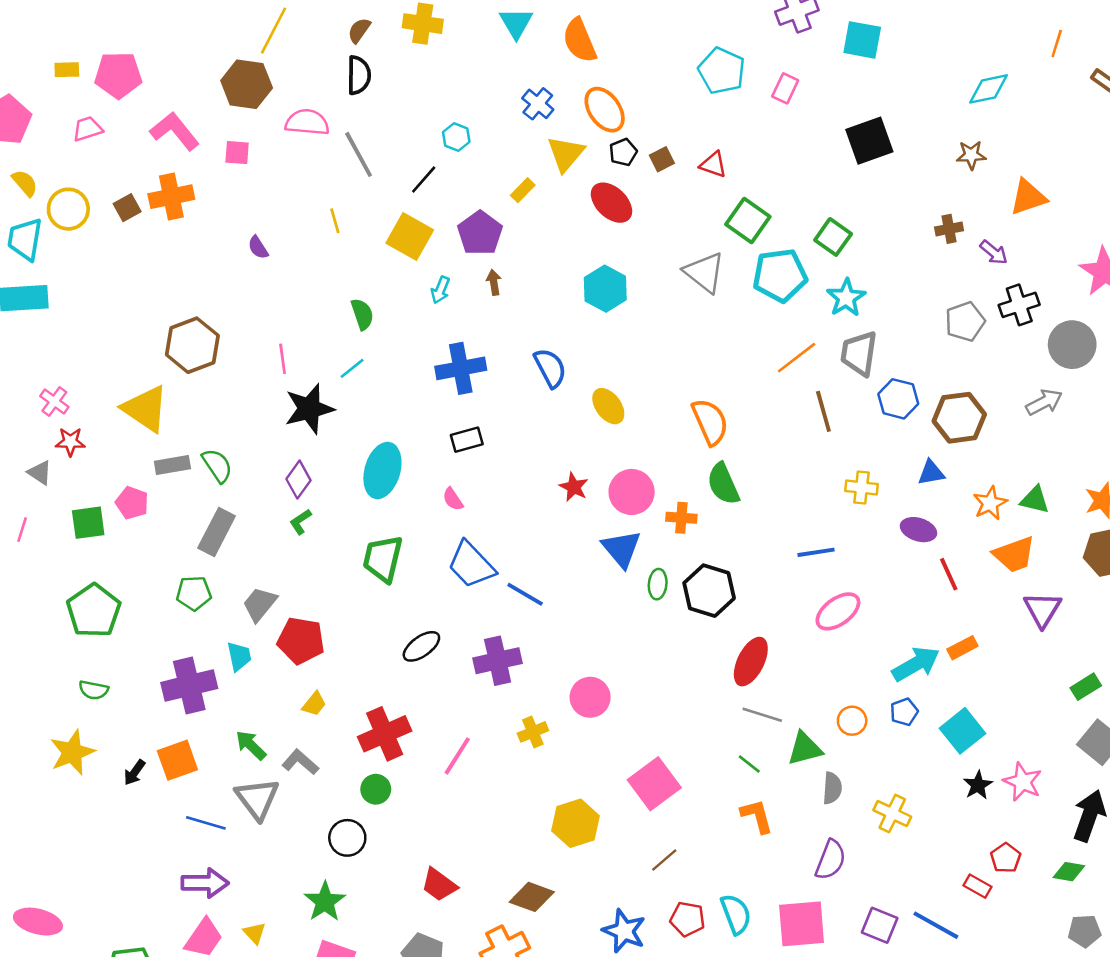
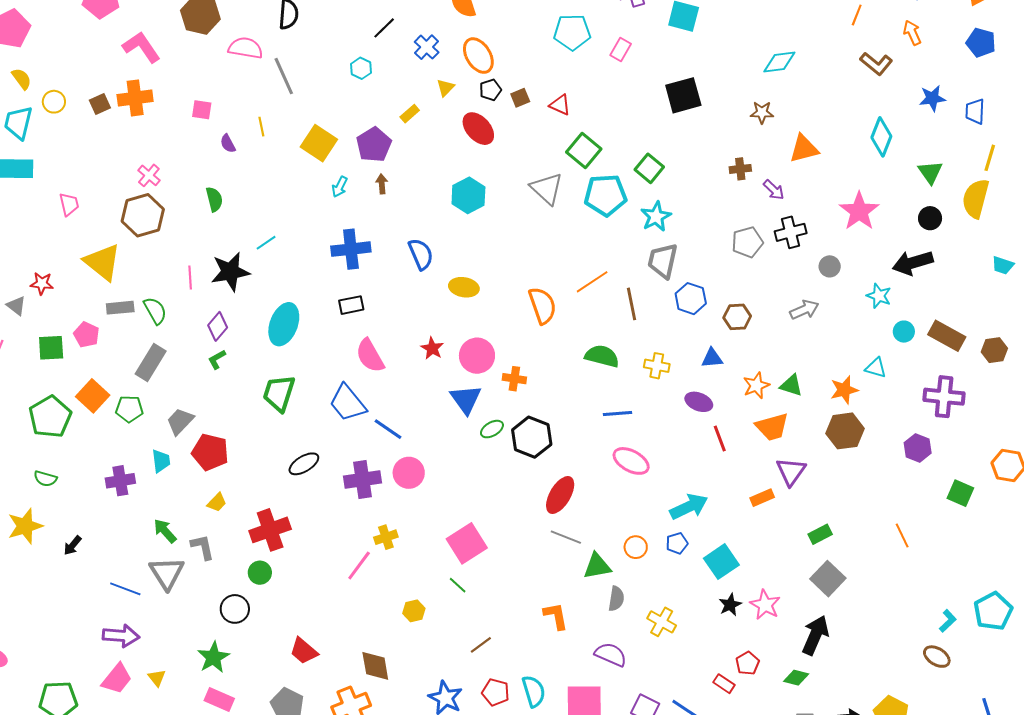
orange line: (1057, 44) -> (857, 15), moved
cyan pentagon: (722, 71) -> (572, 32), turned -30
pink trapezoid: (88, 129) -> (69, 204), moved, turned 90
pink square: (237, 153) -> (202, 110), moved
yellow triangle: (566, 154) -> (445, 88), size x0.6
black line: (424, 180) -> (384, 28), moved
yellow circle: (68, 209) -> (54, 102), size x0.7
purple semicircle: (258, 247) -> (228, 144), moved
green semicircle: (362, 314) -> (214, 199), moved
gray circle: (1072, 345) -> (830, 266), size x0.6
orange line: (797, 358) -> (592, 282), moved
pink line: (283, 359) -> (190, 278), moved
pink cross: (54, 402) -> (149, 175), moved
yellow ellipse: (608, 406) -> (464, 287), turned -48
brown hexagon: (959, 418) -> (737, 317), size x0.7
green semicircle: (723, 484) -> (602, 356), moved, turned 124
pink semicircle: (453, 499) -> (370, 356), moved, size x1.8
green ellipse: (658, 584) -> (492, 429), turned 50
pink ellipse: (838, 611) -> (631, 461), turned 60
orange rectangle: (962, 648) -> (762, 498), moved
purple cross: (189, 685) -> (120, 481), size x0.7
pink circle: (590, 697) -> (409, 473), moved
pink line: (457, 756) -> (359, 565), moved
orange square: (177, 760) -> (93, 396), moved, turned -32
gray L-shape: (300, 762) -> (203, 547), turned 32
green line: (749, 764) -> (458, 585), moved
pink square: (654, 784) -> (467, 543), moved
yellow hexagon: (576, 823) -> (414, 611), size x0.6
purple semicircle: (830, 860) -> (611, 654), turned -92
brown diamond: (532, 897) -> (375, 666), turned 56

